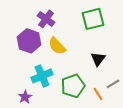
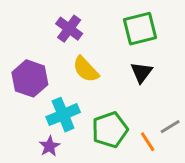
purple hexagon: (29, 41) -> (30, 78), moved
black triangle: (98, 59) -> (142, 72), moved
purple star: (25, 97) -> (50, 146), moved

